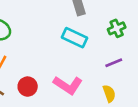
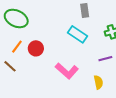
red circle: (28, 87) -> (36, 48), moved

